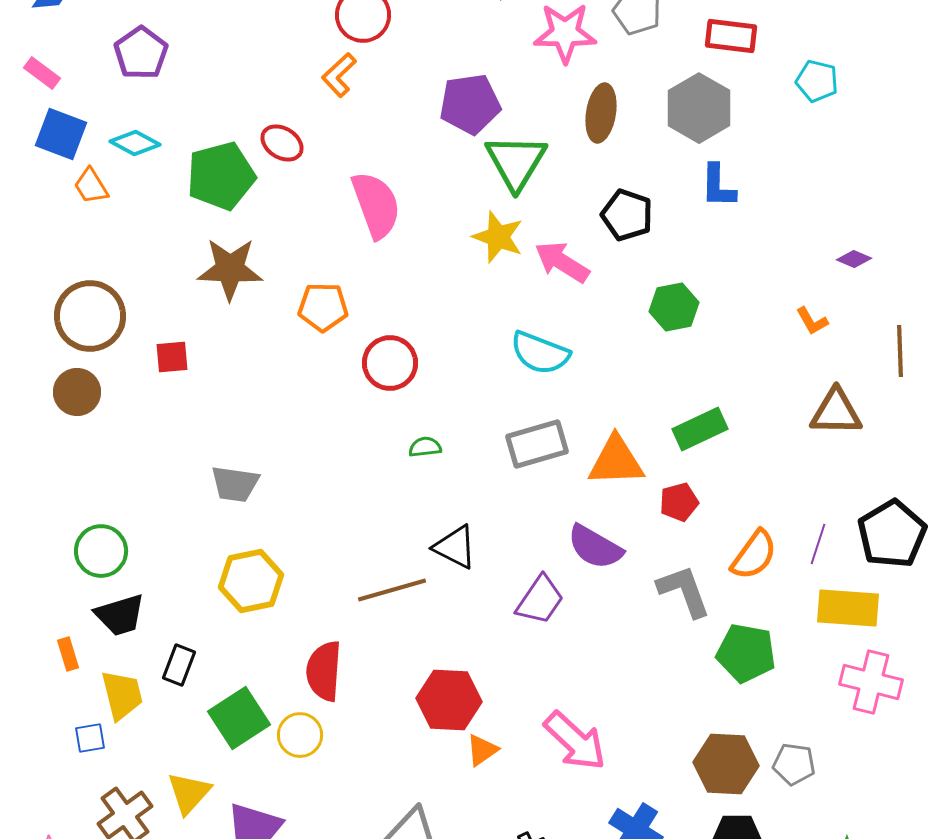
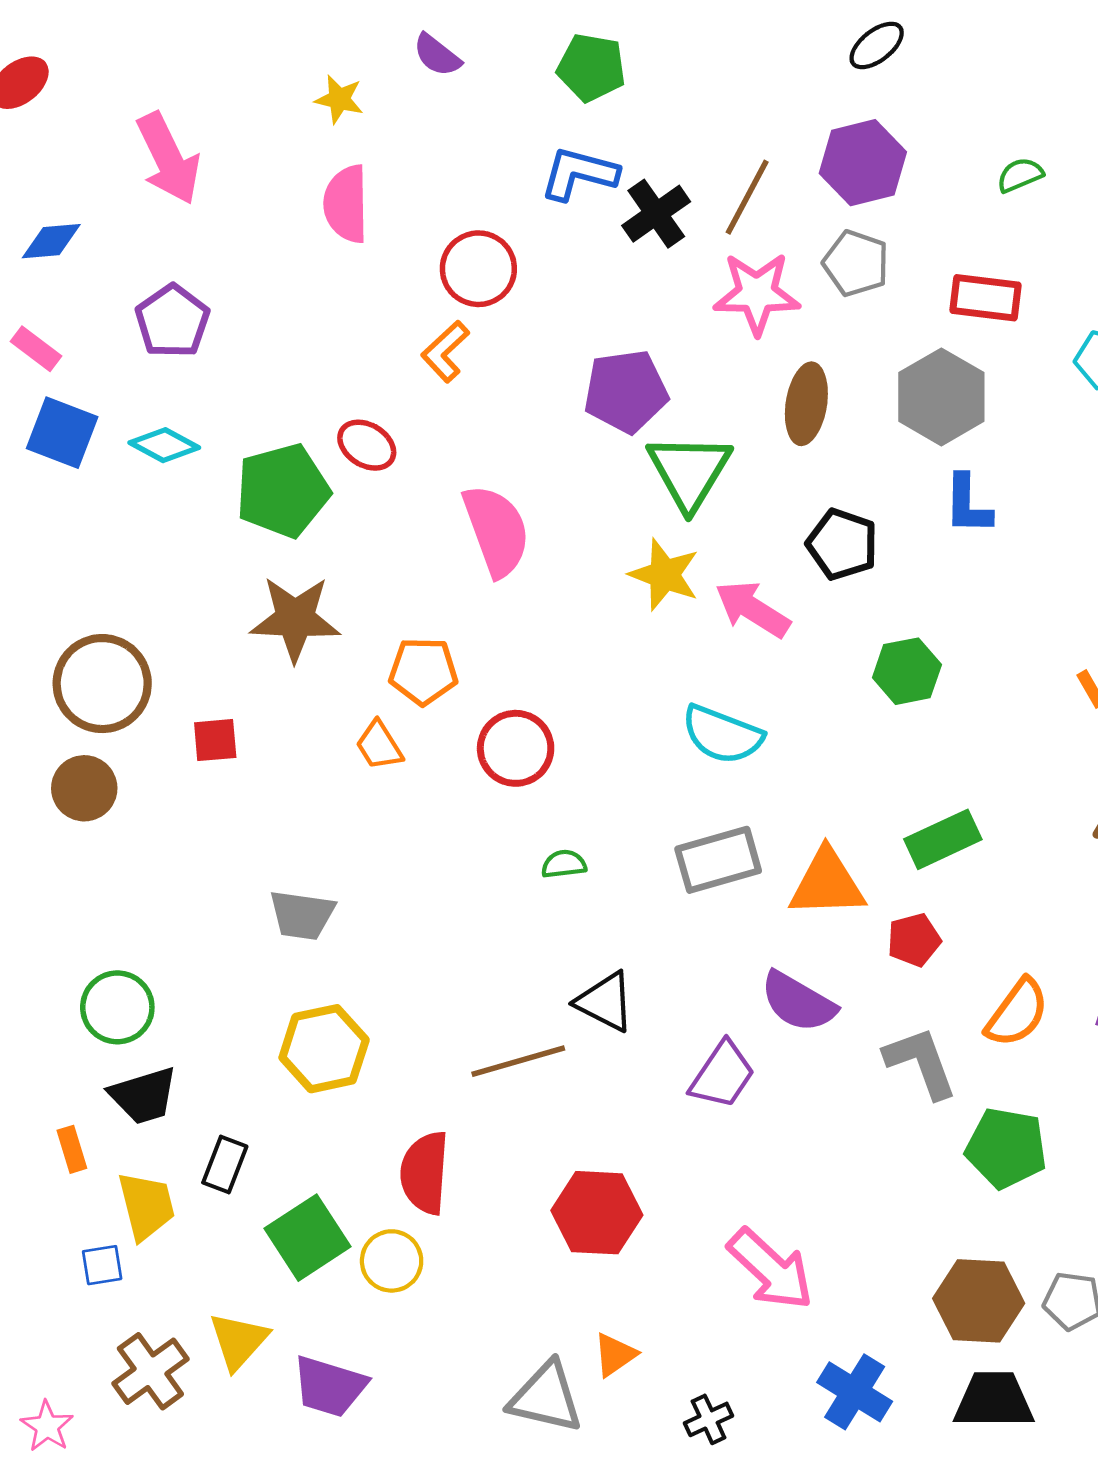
orange trapezoid: (91, 186) -> (379, 746), moved
orange triangle: (482, 750) -> (615, 1355), moved

